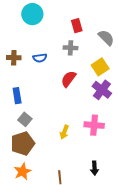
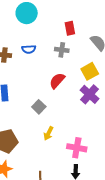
blue semicircle: (40, 58) -> (29, 49), moved
gray square: (25, 119) -> (39, 107), moved
pink cross: (94, 125) -> (77, 148), moved

